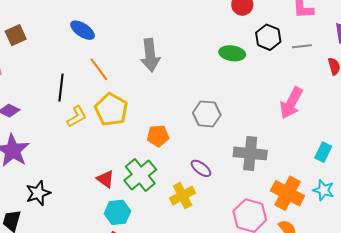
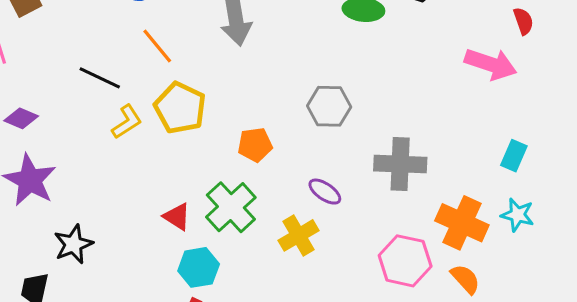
black line: (61, 88) -> (100, 78), turned -68
pink arrow: (291, 103) -> (491, 64), moved, turned -96

